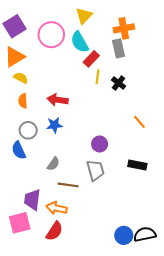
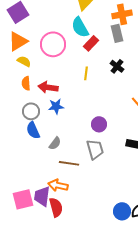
pink circle: (51, 35) -> (53, 44), moved
yellow line: (97, 77) -> (86, 73), moved
red arrow: (58, 100) -> (48, 87), moved
blue semicircle: (19, 150) -> (33, 130), moved
purple trapezoid: (32, 200) -> (42, 196), moved
red semicircle: (54, 231) -> (56, 207), turned -48

